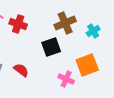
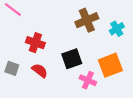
red cross: (18, 24) -> (35, 43), moved
black square: (51, 47) -> (72, 59), moved

